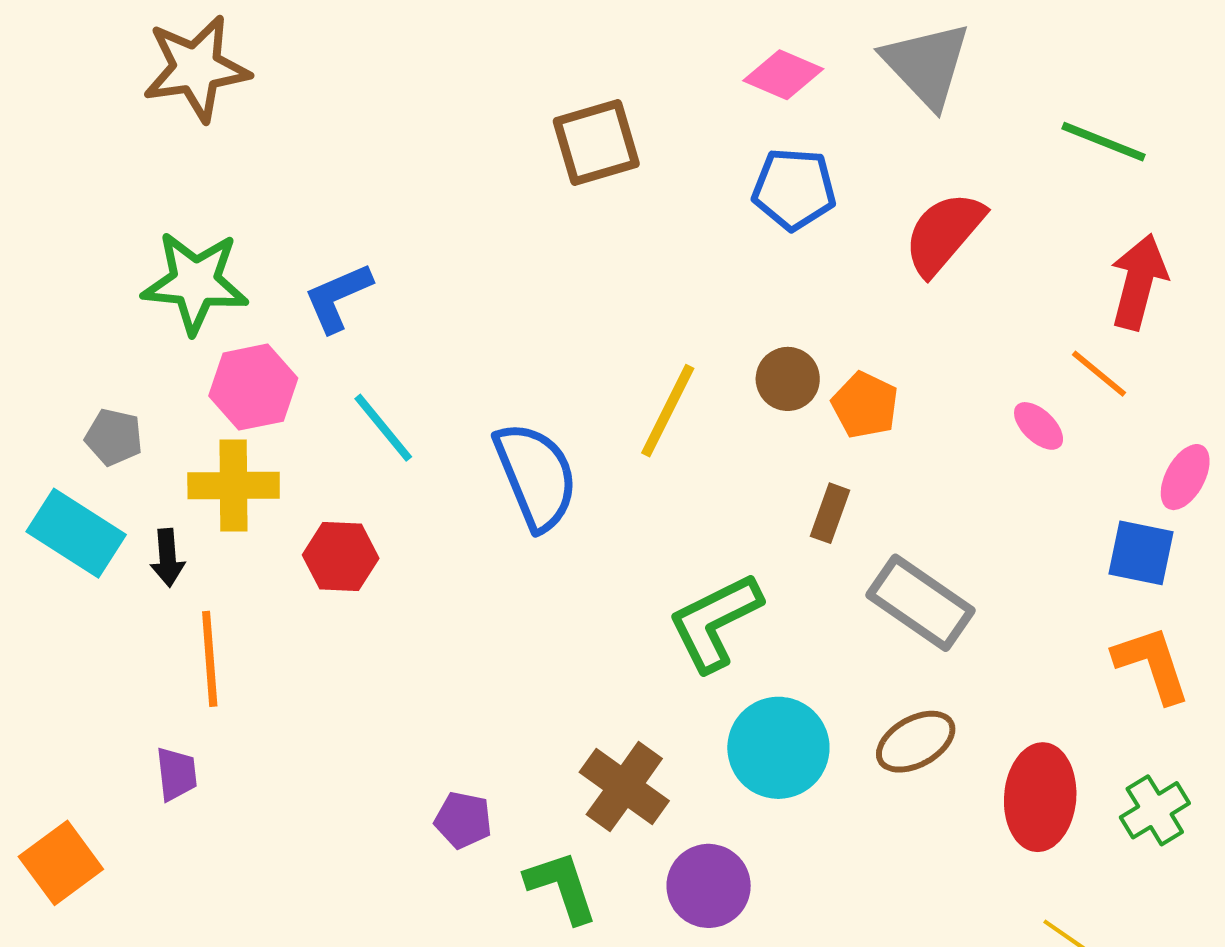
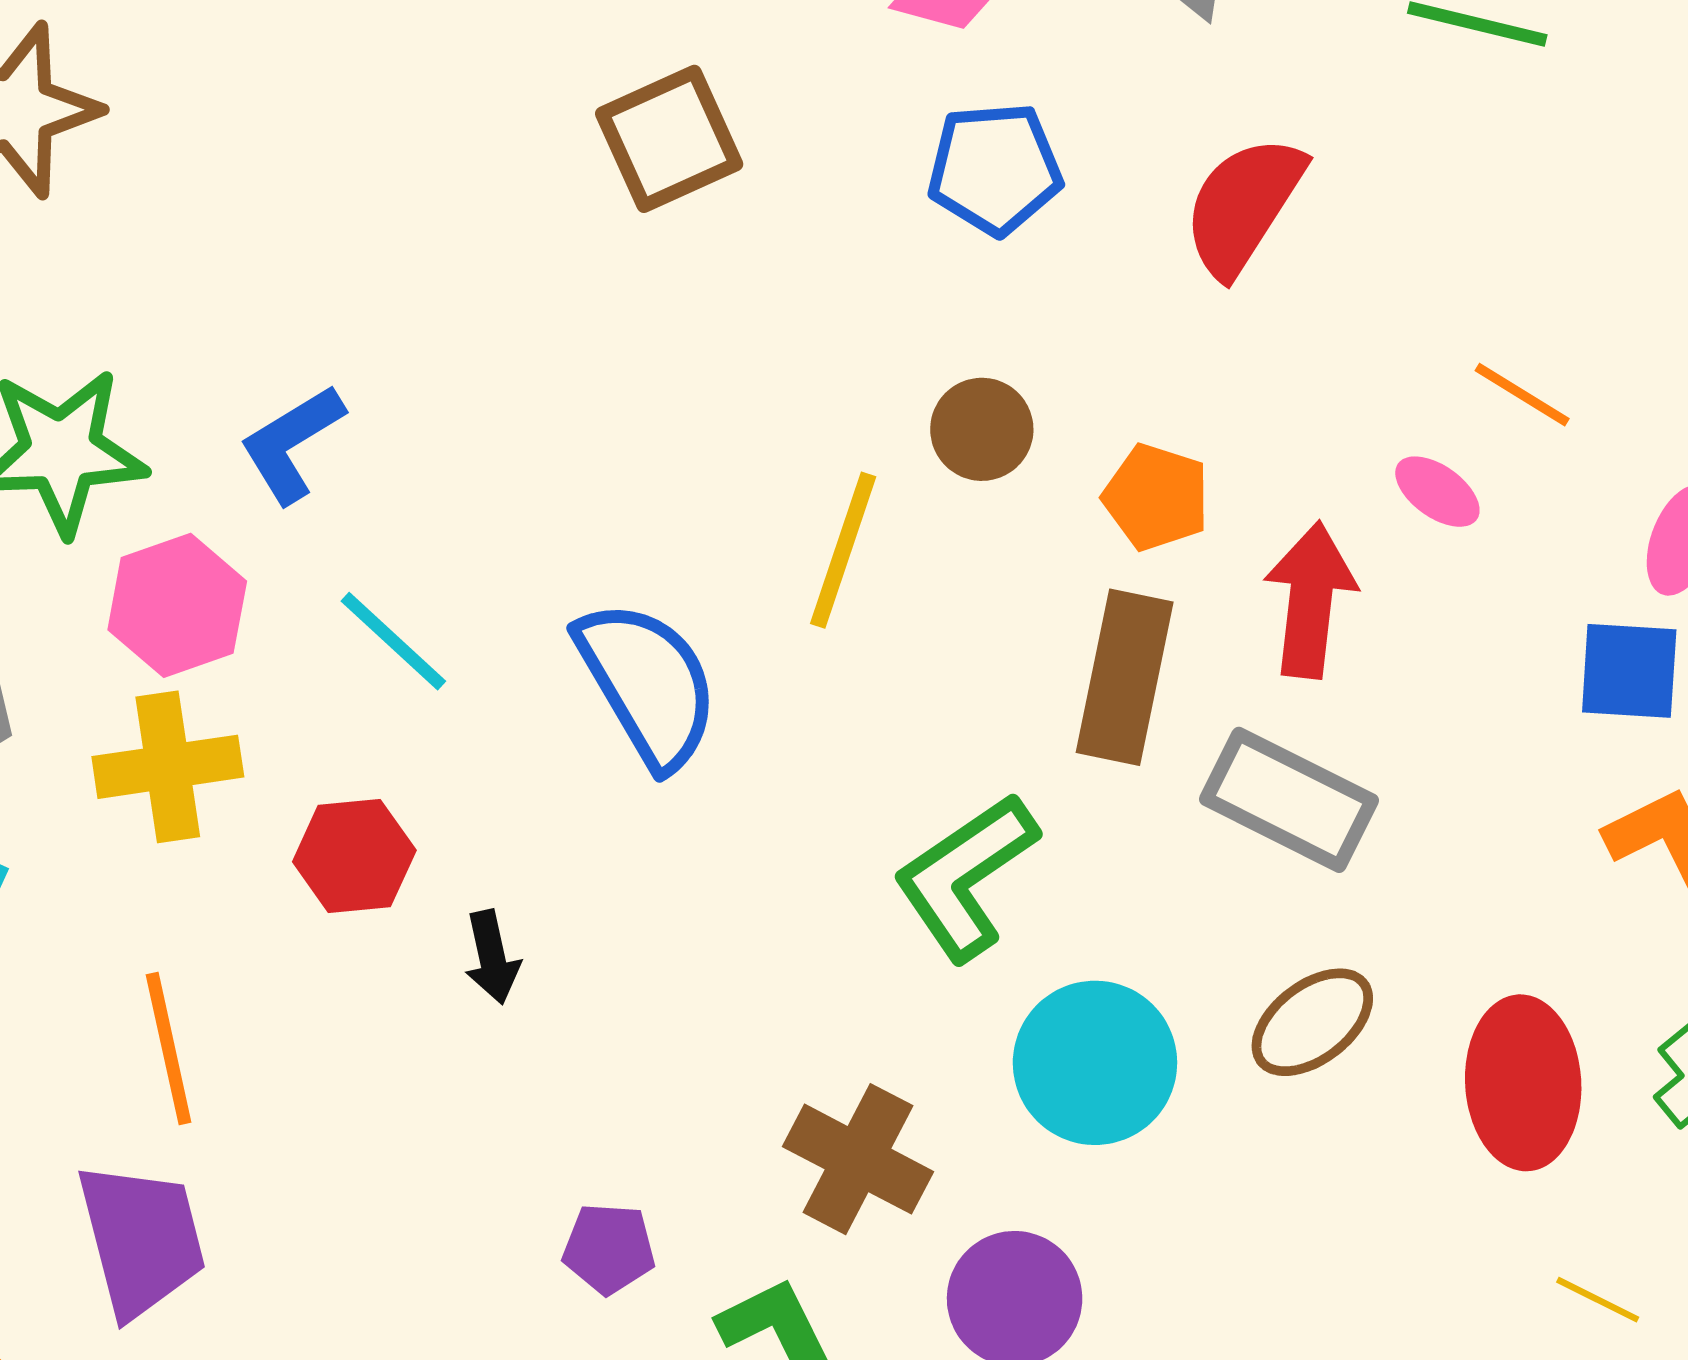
red arrow: (1139, 282) -> (1310, 600), moved
brown circle: (788, 379) -> (982, 429), moved
brown rectangle: (830, 513) -> (1125, 677), size x1.8
black arrow: (167, 558) -> (492, 957), moved
purple trapezoid: (176, 774) -> (141, 1239), size x1.8

